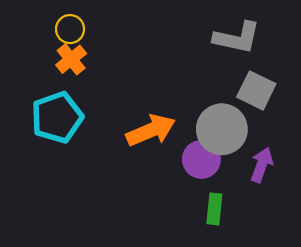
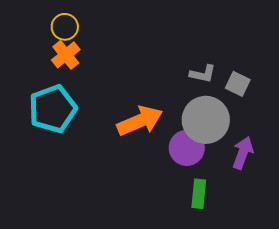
gray L-shape: (237, 38) -> (203, 74), moved, size x0.6
gray square: (256, 90) -> (238, 84), size x0.7

